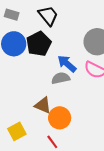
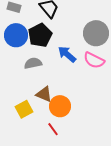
gray semicircle: (61, 78) -> (33, 63), moved
yellow square: (17, 131) -> (24, 109), moved

